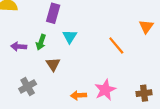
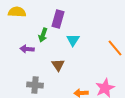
green arrow: (41, 42) -> (43, 35), moved
gray cross: (28, 86) -> (35, 85), turned 35

